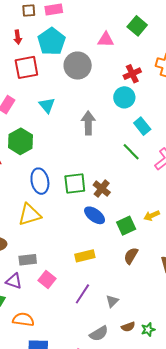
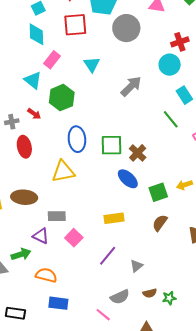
gray arrow: (88, 123) -> (131, 86), turned 40

